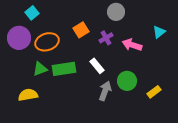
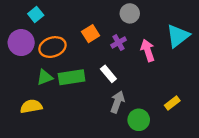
cyan triangle: (159, 32) -> (178, 36), size x1.6
pink arrow: (132, 45) -> (148, 50), turned 54
green circle: (127, 81) -> (139, 120), moved

